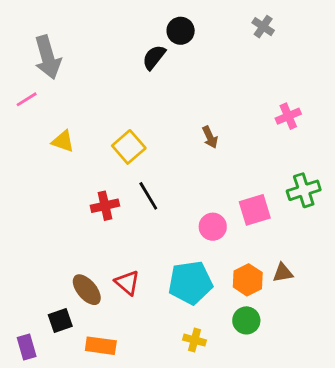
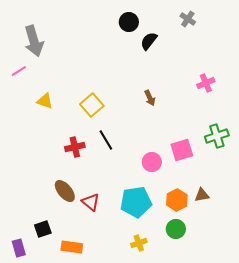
black semicircle: (154, 57) -> (149, 41), moved
brown ellipse: (87, 290) -> (65, 191), moved
yellow cross: (195, 340) -> (139, 243), turned -35

